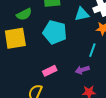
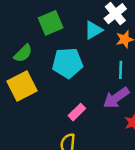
purple arrow: (82, 70) -> (116, 98), size x1.5

